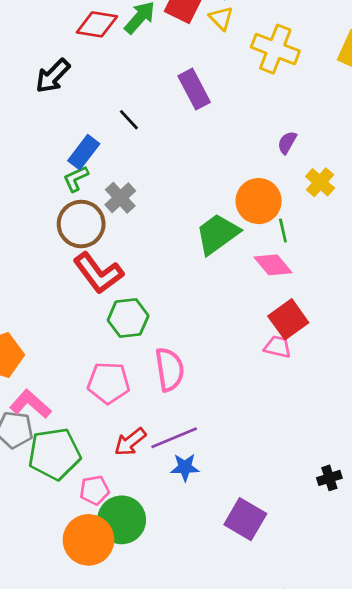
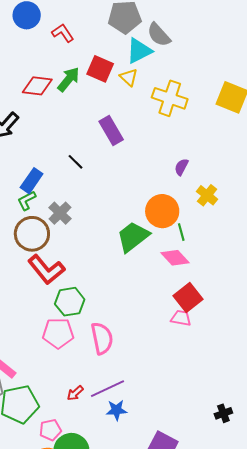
black line: (129, 120) -> (76, 162), moved
pink pentagon: (109, 383) -> (58, 333), moved
red arrow: (130, 442) -> (75, 393), size x0.7

